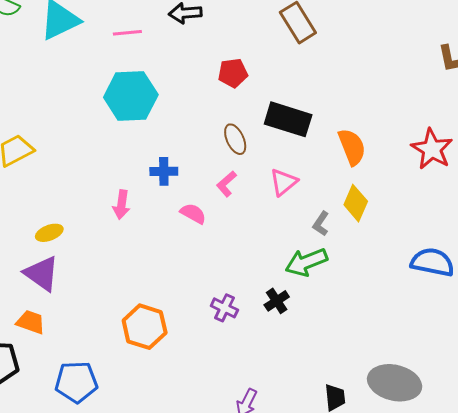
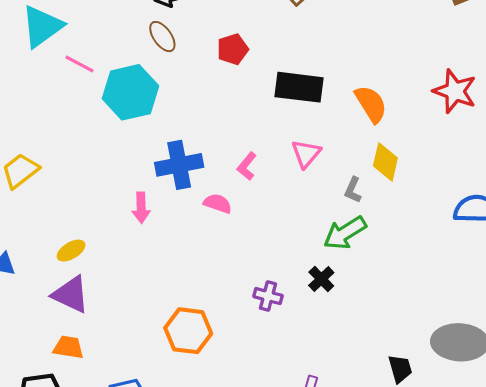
pink line: (127, 33) -> (79, 64), moved, turned 44
brown ellipse: (235, 139) -> (162, 37), moved
blue cross: (164, 171) -> (179, 165), size x1.6

